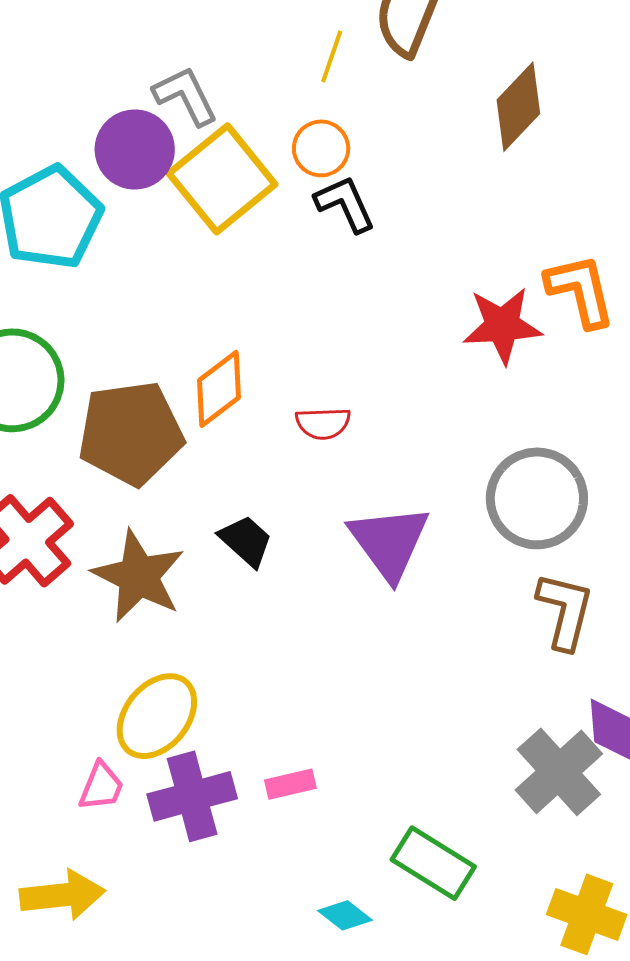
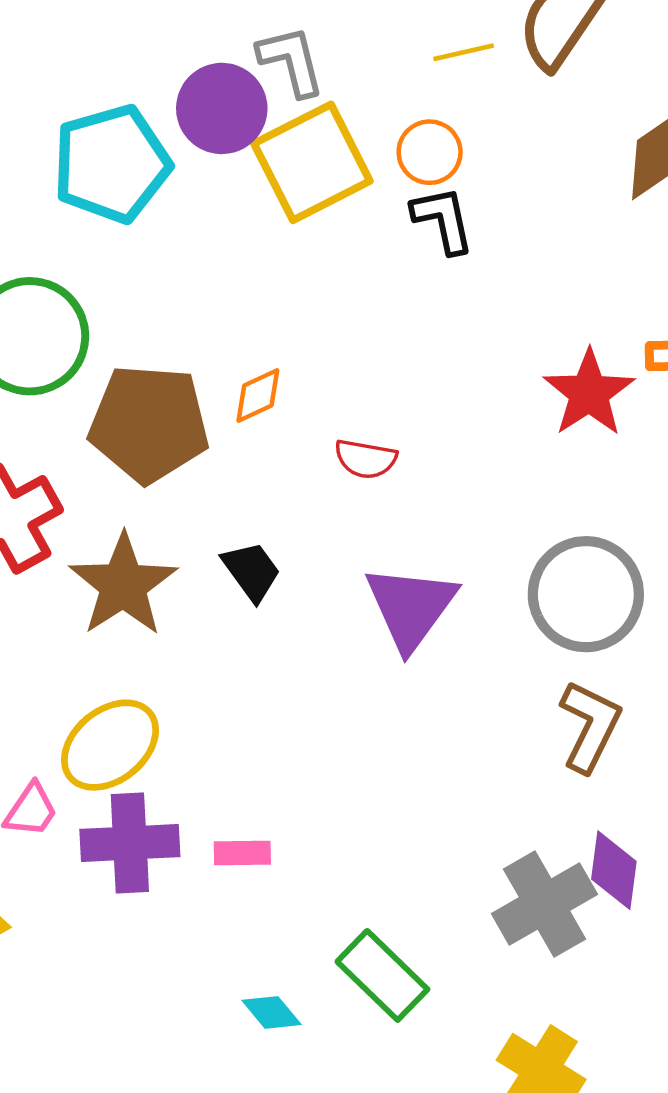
yellow line: (332, 56) -> (464, 52), turned 46
red star: (502, 325) -> (589, 393), turned 30
orange diamond: (219, 389) -> (258, 396), size x0.7

